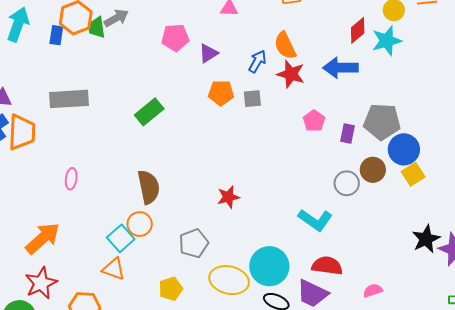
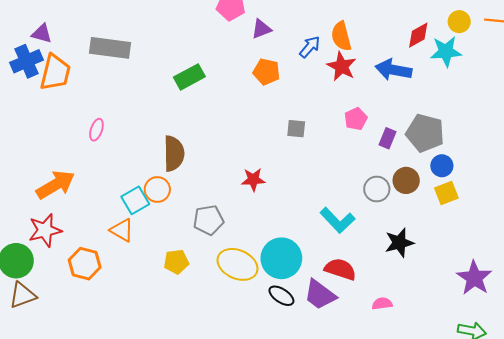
gray square: (252, 99) -> (296, 129), moved
blue circle: (404, 149) -> (442, 166), size x0.7
black star: (426, 239) -> (399, 243), moved

